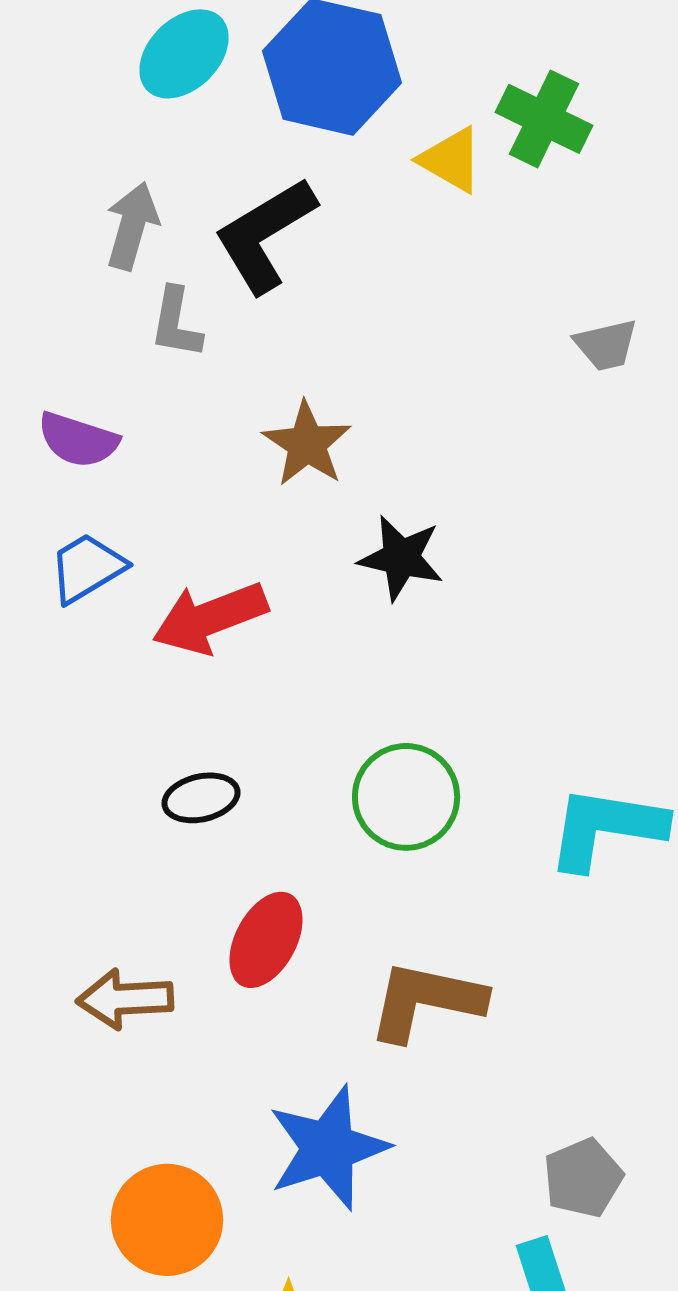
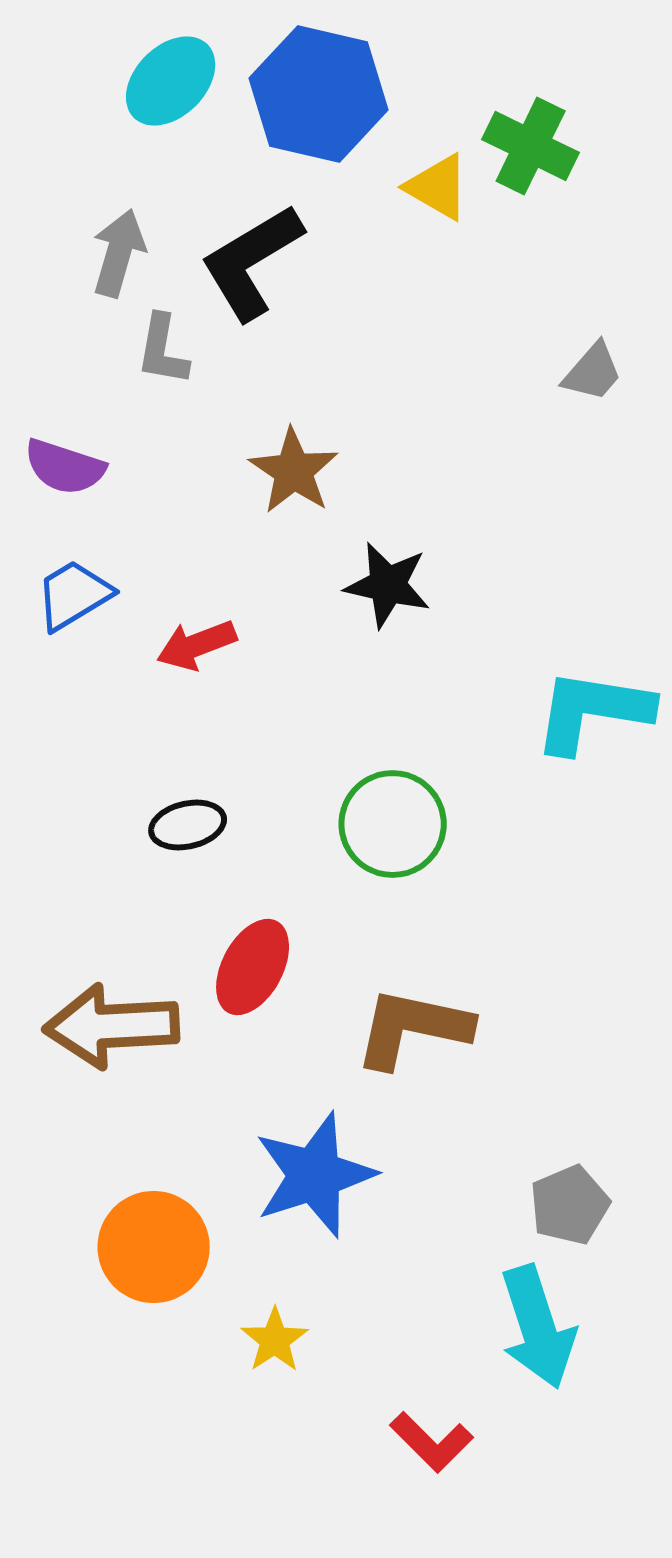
gray trapezoid: (606, 345) -> (593, 372), turned -36
red arrow: (210, 618) -> (197, 645), size x0.7
cyan L-shape: (606, 828) -> (593, 711), moved
brown arrow: (125, 999) -> (112, 1026), size x1.4

